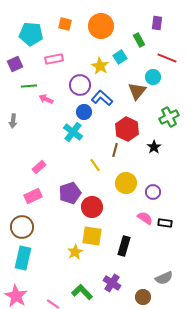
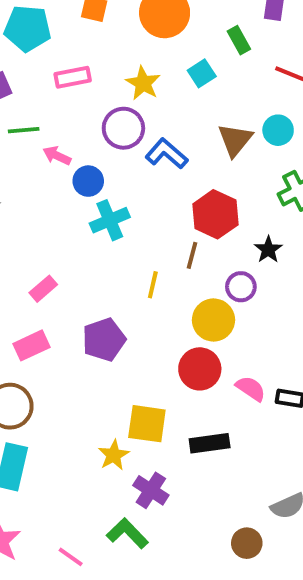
yellow star: (100, 66) -> (143, 83), moved
cyan circle: (153, 77) -> (278, 130), moved
blue circle: (84, 112) -> (88, 181), moved
cyan cross: (73, 132) -> (110, 220), turned 30
yellow line: (95, 165) -> (153, 285), turned 48
purple circle: (153, 192) -> (241, 287), moved
red circle: (92, 207) -> (200, 369), moved
black rectangle: (124, 246) -> (210, 443), turned 66
purple cross: (112, 283) -> (151, 490), moved

